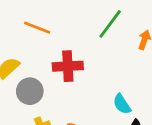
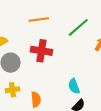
orange line: (37, 28) -> (39, 19), moved, turned -42

